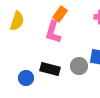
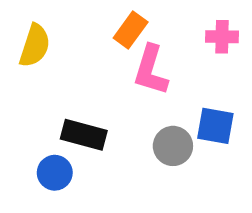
pink L-shape: (53, 32) -> (151, 70), moved
black rectangle: (50, 69) -> (84, 135), moved

